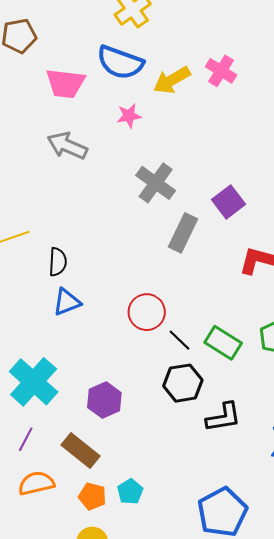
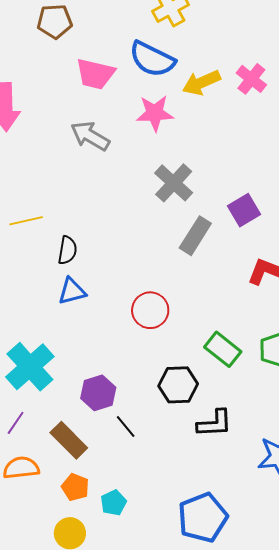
pink star: (129, 116) -> (155, 113), size x1.5
black line: (179, 340) -> (126, 427), moved
cyan pentagon: (130, 492) -> (114, 503), moved

